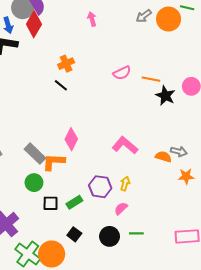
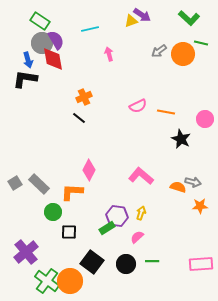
red diamond: (34, 24) -> (53, 59), turned -40
black star: (165, 96) -> (181, 139), moved
gray rectangle: (35, 154) -> (39, 184), moved
green rectangle: (74, 202) -> (107, 228), moved
black square: (74, 234) -> (92, 262), size x1.6

